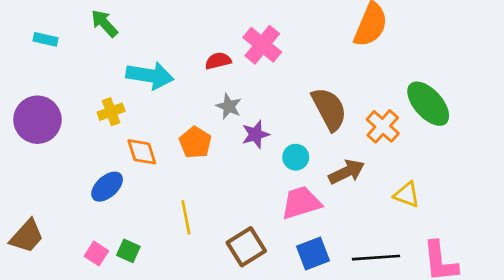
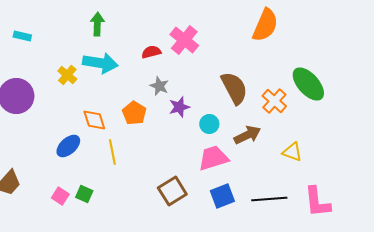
green arrow: (104, 23) -> (97, 24), moved, turned 45
yellow cross: (111, 112) -> (67, 75), moved, turned -30
yellow line: (186, 217) -> (112, 152), moved

